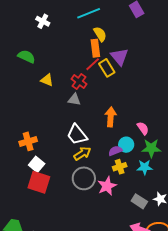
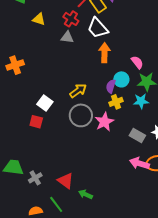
white trapezoid: (77, 135) -> (98, 28), moved
orange cross: (28, 141) -> (15, 65), moved
purple semicircle: (115, 151) -> (111, 86), turned -48
white square: (37, 164) -> (45, 103), moved
red square: (39, 182) -> (36, 122), size x0.6

